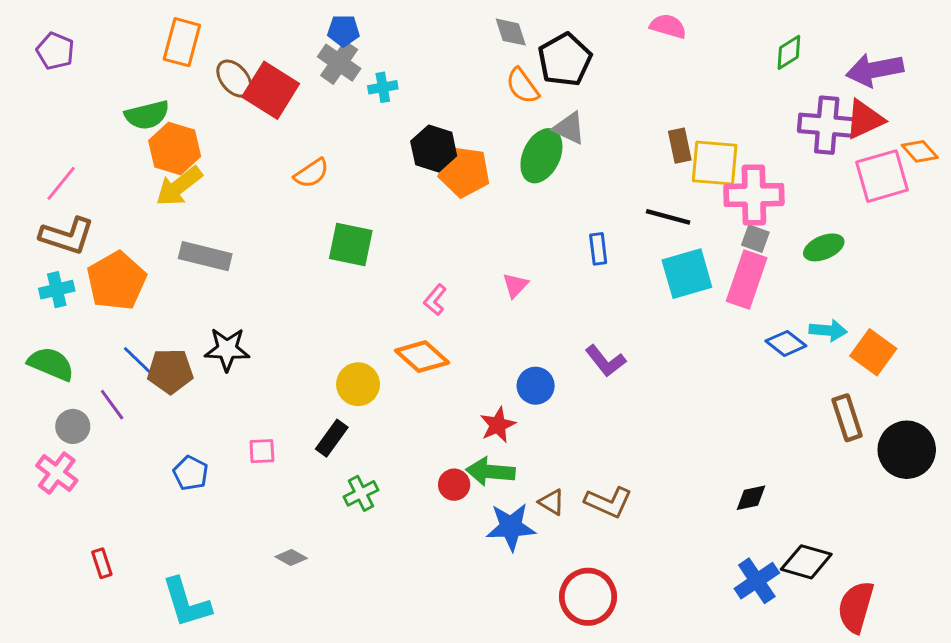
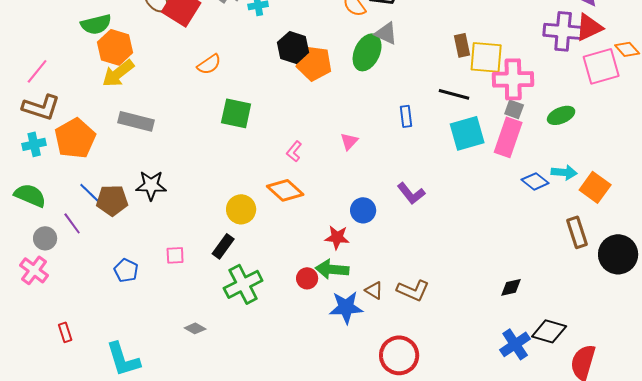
red star: (498, 425) -> (337, 237), turned 30
green cross: (361, 493) -> (243, 284), size x1.6

